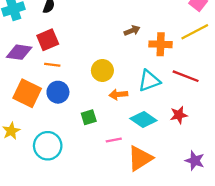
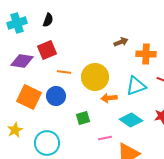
orange line: (52, 65) -> (64, 72), moved
yellow circle: (102, 70) -> (95, 77), size x1.4

